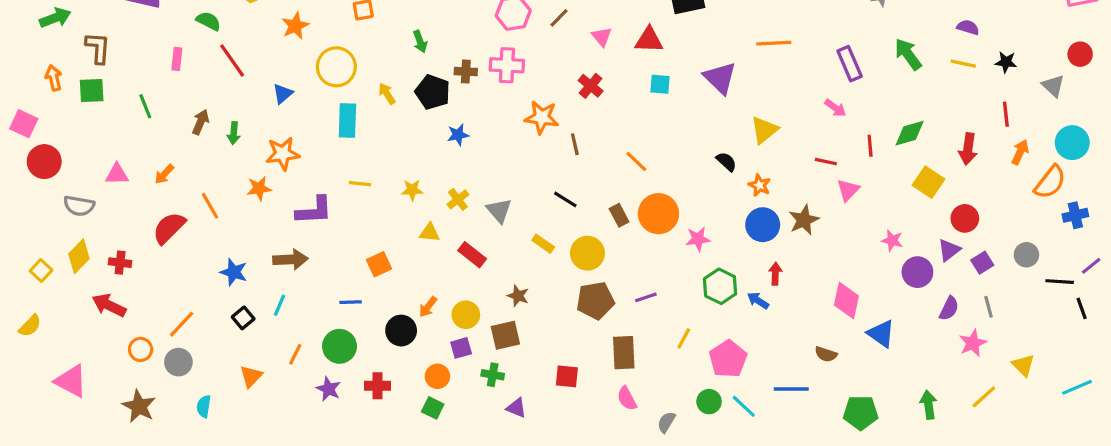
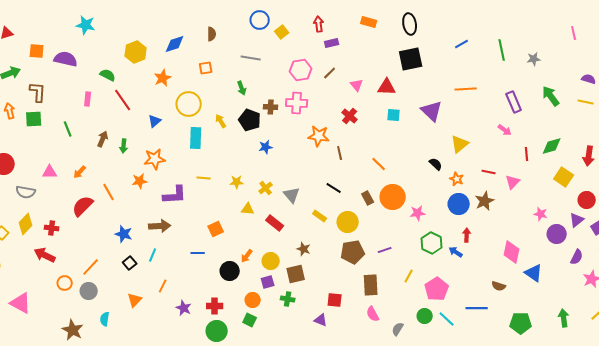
red line: (826, 162) -> (489, 172), moved
green circle: (340, 346) -> (217, 331), moved
brown star: (139, 406) -> (73, 330), moved
purple triangle: (516, 408) -> (321, 320), moved

